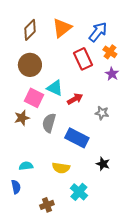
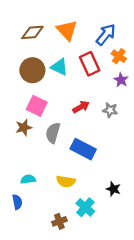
orange triangle: (62, 28) -> (67, 30), turned -35
brown diamond: (30, 30) -> (32, 32), turned 40
cyan triangle: (55, 88) -> (59, 67), moved
gray star: (102, 113) -> (110, 110), moved
black star: (103, 164) -> (113, 189), moved
brown cross: (47, 205) -> (59, 221), moved

